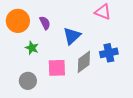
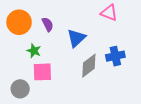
pink square: (57, 68) -> (42, 72), moved
gray circle: (28, 81) -> (20, 89), moved

